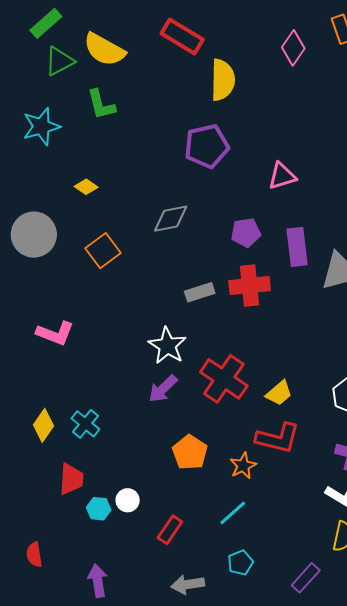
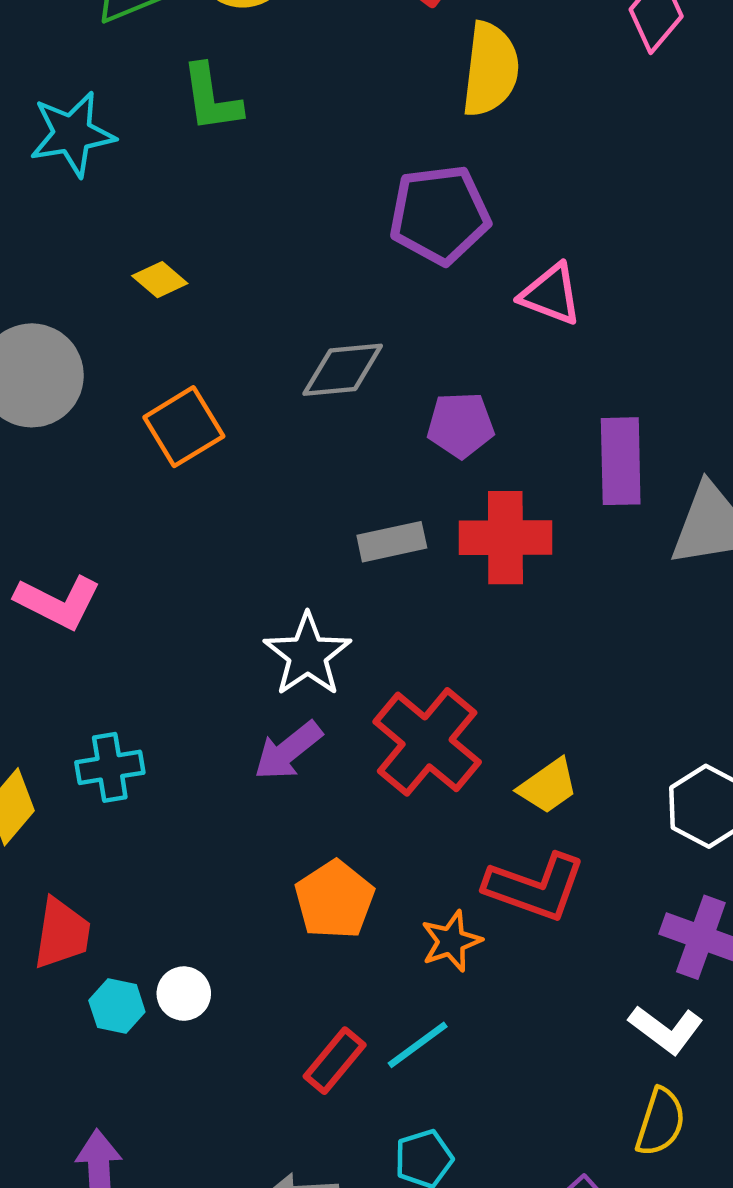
pink triangle: (282, 176) -> (551, 294), moved, turned 32
purple pentagon: (246, 233) -> (461, 425), moved
cyan cross: (85, 424) -> (110, 767), moved, turned 36
red rectangle: (170, 530) -> (335, 1061), moved

